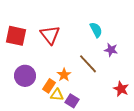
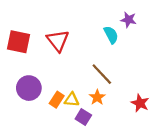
purple star: (111, 50) -> (128, 20), moved
orange star: (64, 75) -> (97, 97), moved
yellow triangle: (57, 95) -> (72, 100), moved

